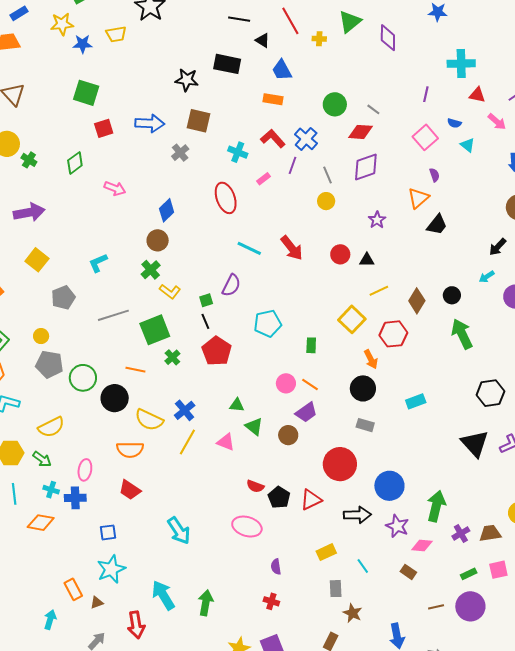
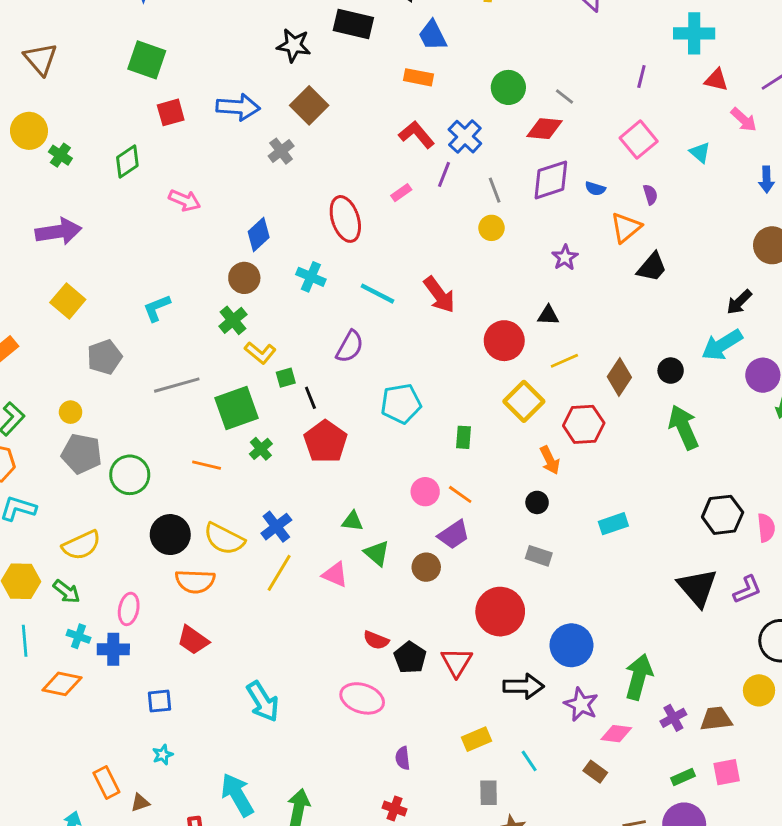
brown square: (198, 121) -> (309, 105), turned 30
blue semicircle: (454, 123) -> (595, 189), moved
cyan cross: (238, 152) -> (311, 277), moved
red circle: (340, 254) -> (504, 341), moved, size x1.4
cyan arrow: (487, 277) -> (722, 345), size x1.8
green square: (206, 300) -> (286, 378), moved
black circle: (363, 388) -> (537, 502), size x0.6
black circle: (115, 398) -> (170, 535), moved
red triangle: (311, 500) -> (457, 662), turned -35
cyan star: (111, 569) -> (163, 755), size x0.5

